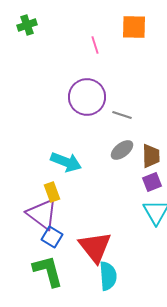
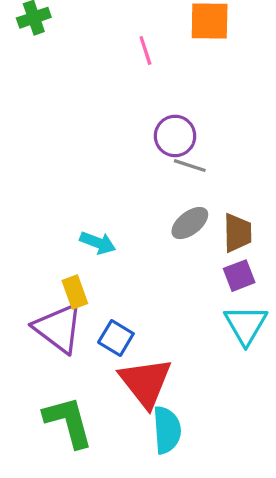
purple circle: (87, 97) -> (175, 136), moved, size x0.7
cyan arrow: (66, 162) -> (98, 243), size x0.7
blue square: (52, 237) -> (116, 338), moved

